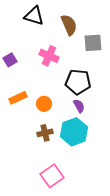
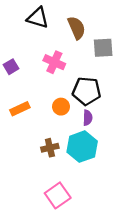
orange circle: (44, 104) -> (61, 107), moved
purple semicircle: (79, 106) -> (88, 118), turned 32

